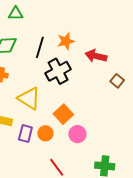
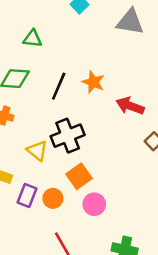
orange star: (66, 41) -> (93, 82), turned 30
black cross: (58, 71) -> (68, 136), moved
yellow triangle: (29, 98) -> (37, 151), size x0.7

